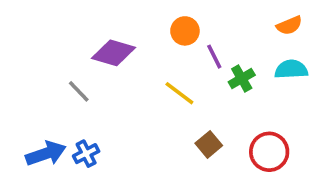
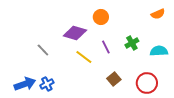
purple diamond: (114, 53) -> (75, 33), moved
purple line: (214, 57) -> (106, 47), moved
cyan semicircle: (291, 69) -> (159, 51), moved
yellow line: (179, 93) -> (84, 57), moved

